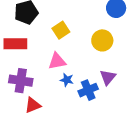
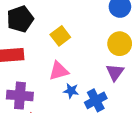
yellow circle: (102, 40) -> (120, 44), moved
purple triangle: (108, 77) -> (115, 72), moved

